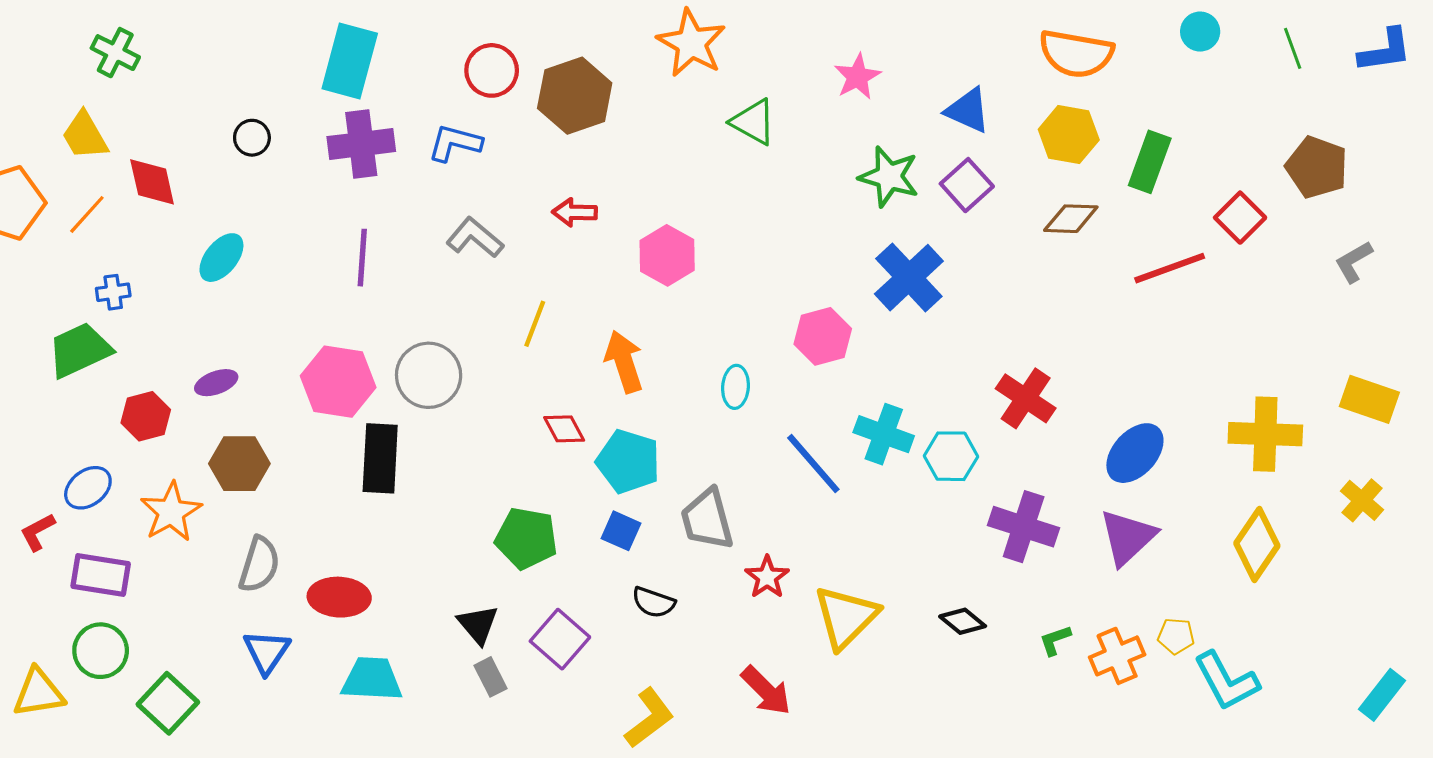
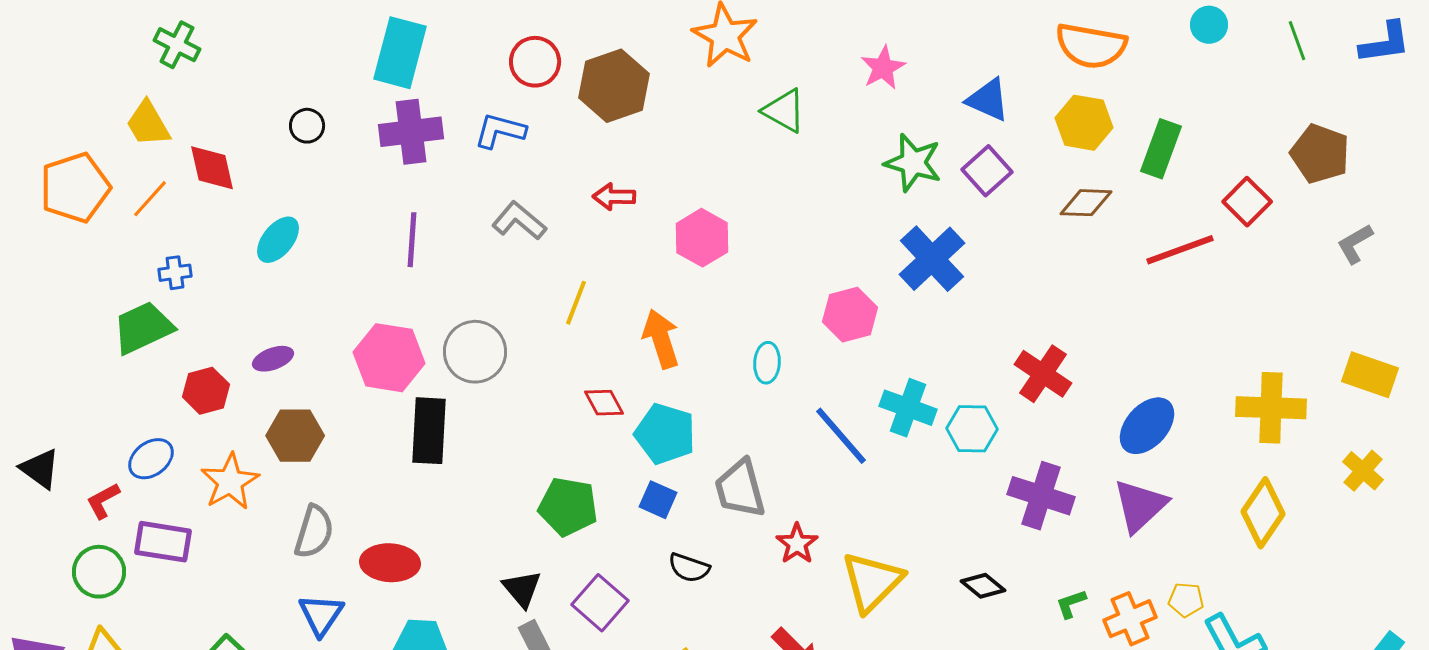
green circle: (101, 651) -> (99, 572), moved

